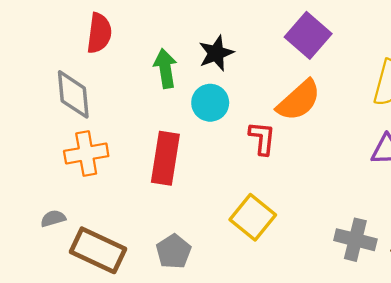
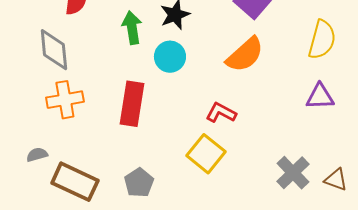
red L-shape: (262, 138) -> (221, 113), moved, turned -68
gray cross: (355, 240) -> (293, 173), turned 32

